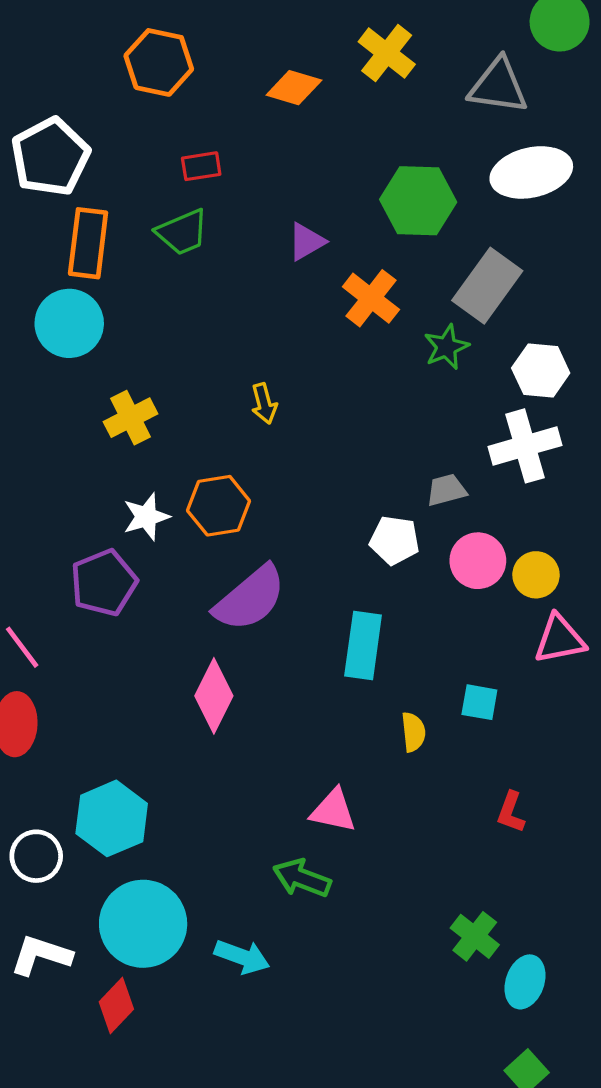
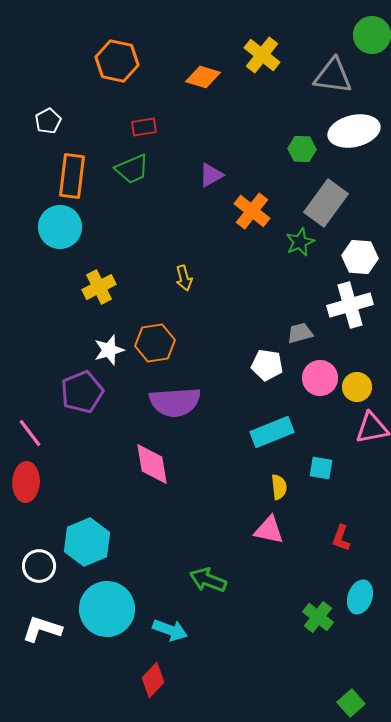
white pentagon: (50, 157) -> (48, 121), size x0.5
green hexagon: (418, 201) -> (302, 149), moved, size x0.6
purple semicircle: (250, 598) -> (175, 402), turned 36
cyan rectangle: (363, 646) -> (272, 432), moved, turned 60
pink diamond: (214, 696) -> (152, 464), turned -36
pink triangle: (333, 811) -> (269, 530), moved
cyan ellipse: (525, 982) -> (360, 597), moved
red diamond: (116, 1005) -> (153, 680), moved

